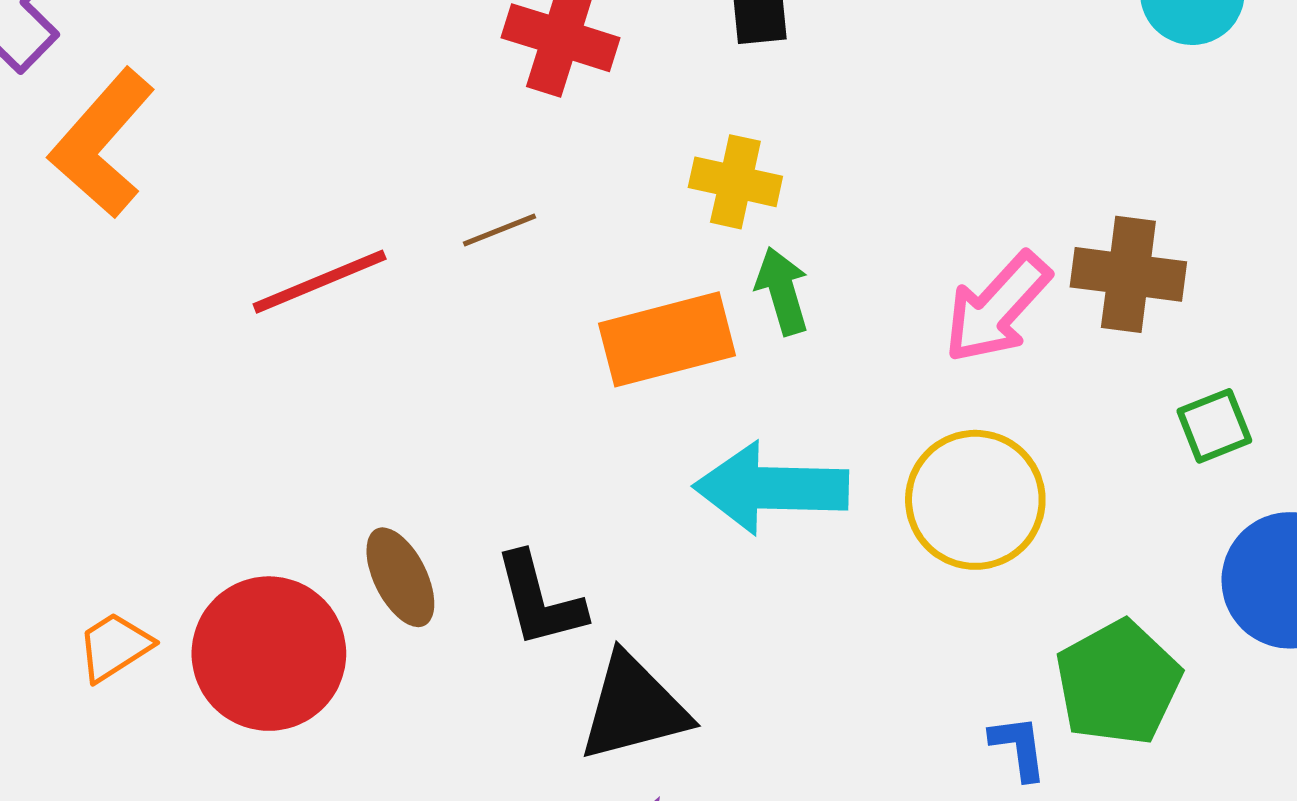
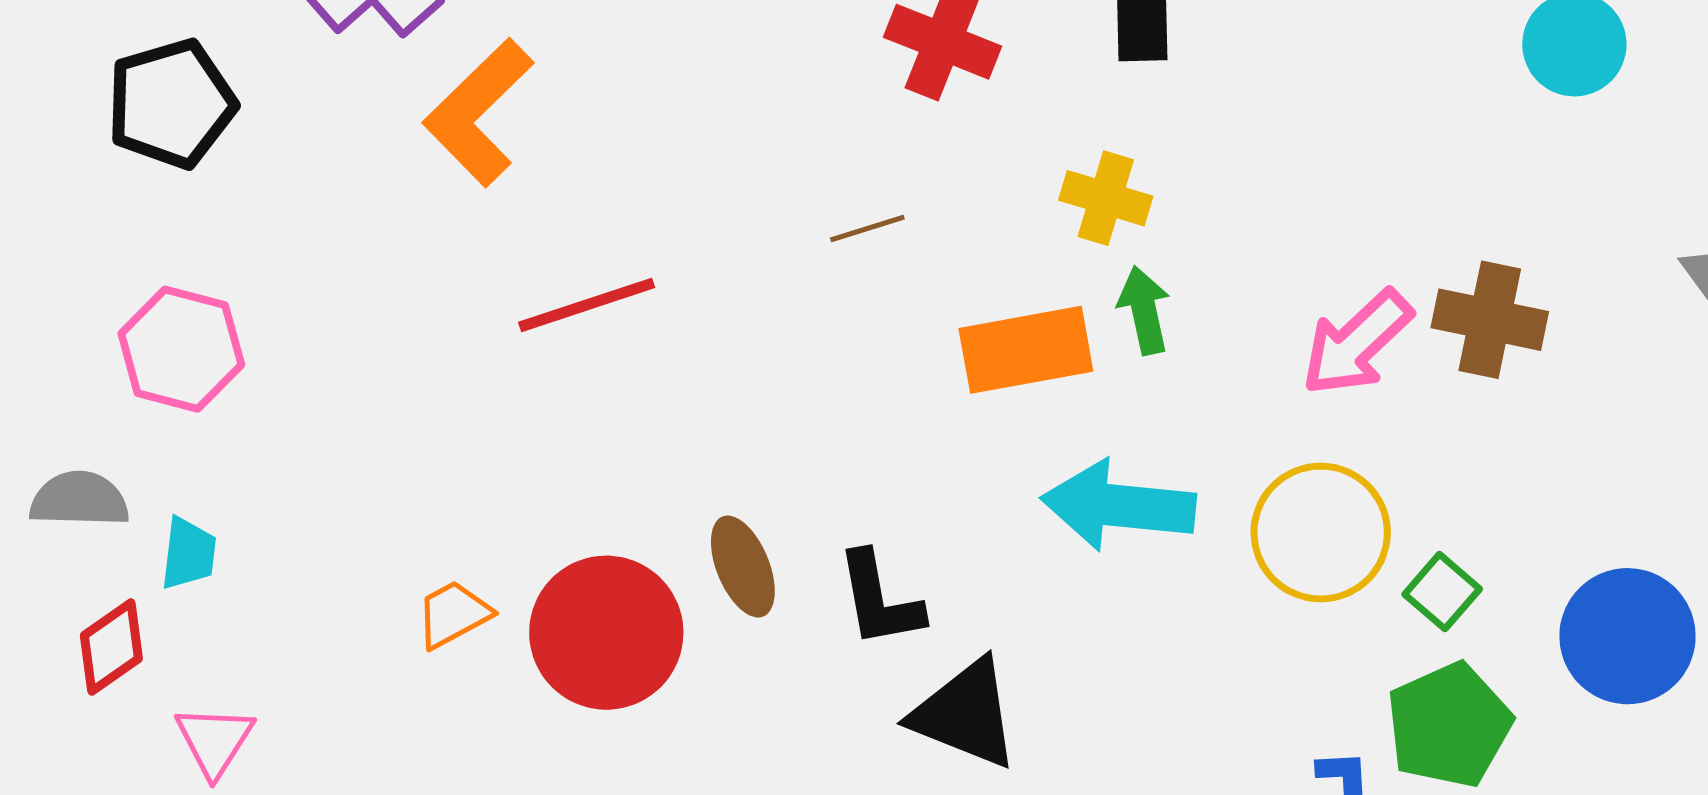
red line: (320, 282) -> (587, 305), moved
green square: (1214, 426) -> (1442, 592), moved, turned -32
black triangle: (634, 708) -> (965, 714), turned 32

